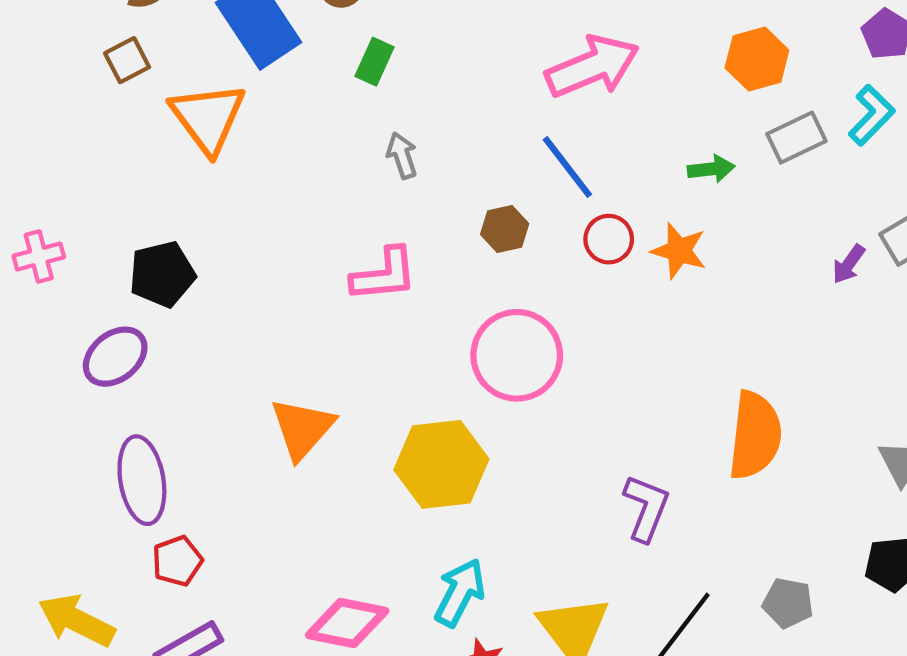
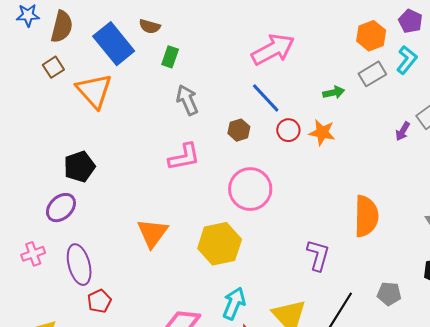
orange hexagon: (757, 59) -> (371, 36), moved
gray arrow: (402, 155) -> (187, 100), size x1.4
pink cross: (39, 257) -> (33, 254), moved

